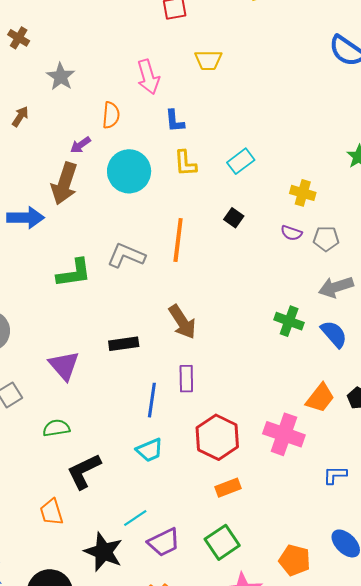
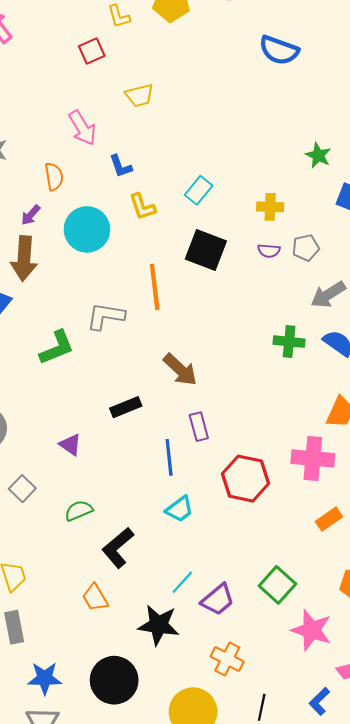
black square: (234, 218) -> (206, 250), size x2.0
purple triangle: (64, 366) -> (70, 445), size x0.7
orange rectangle: (228, 488) -> (329, 519), moved

